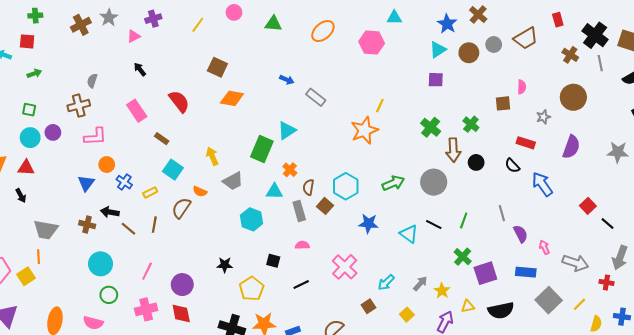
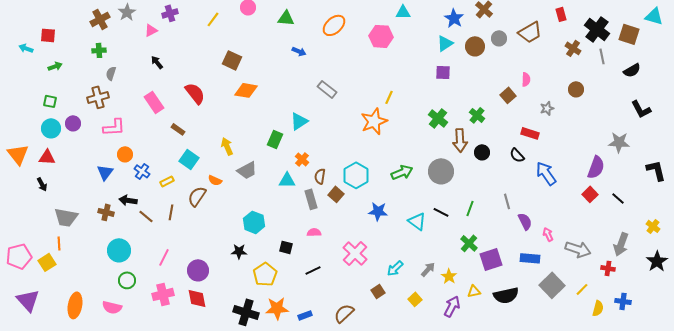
green cross: (35, 16) -> (99, 50), moved
blue arrow: (287, 80) -> (299, 51), moved
brown circle: (573, 97) -> (576, 89), size x0.6
brown square: (503, 103) -> (508, 95), turned -35
purple semicircle: (571, 147) -> (596, 167), moved
green rectangle: (262, 149) -> (275, 139), size x0.7
cyan hexagon: (252, 219) -> (254, 222), moved
black line: (608, 223) -> (618, 198), moved

